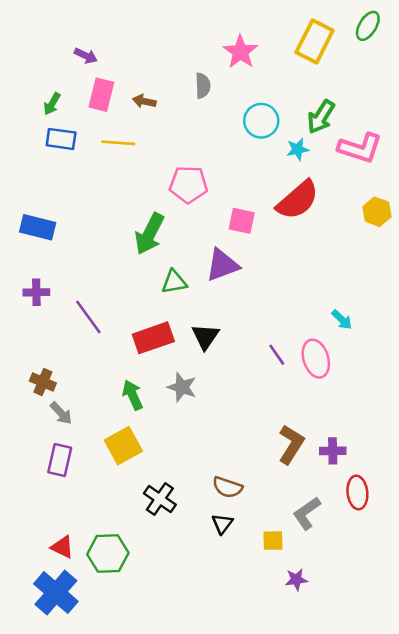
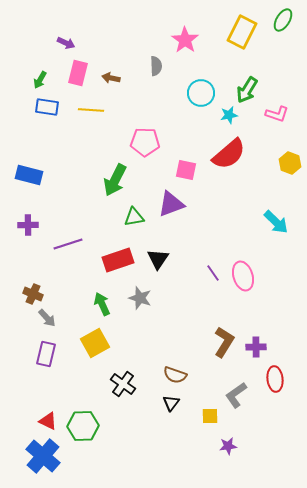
pink L-shape: (360, 148) -> (277, 114), size x0.7
purple line: (88, 317) -> (68, 244), turned -72
cyan arrow: (342, 320) -> (276, 222), moved, size x1.5

